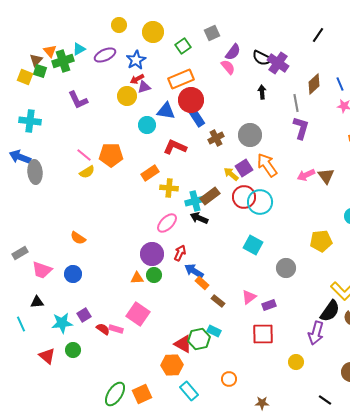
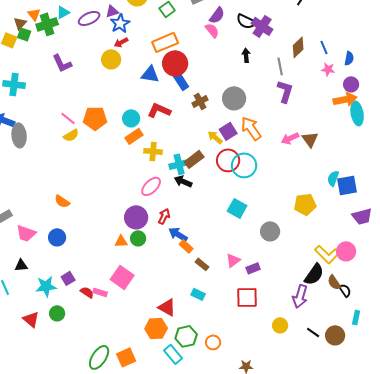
purple triangle: (144, 87) -> (112, 11), moved
cyan circle: (147, 125) -> (131, 118), moved
green hexagon: (199, 339) -> (186, 336), moved
black line: (325, 400) -> (313, 332), moved

